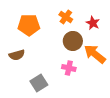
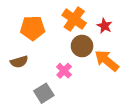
orange cross: (66, 17) -> (74, 19), size x1.5
pink cross: (69, 68) -> (64, 71), moved, turned 32

